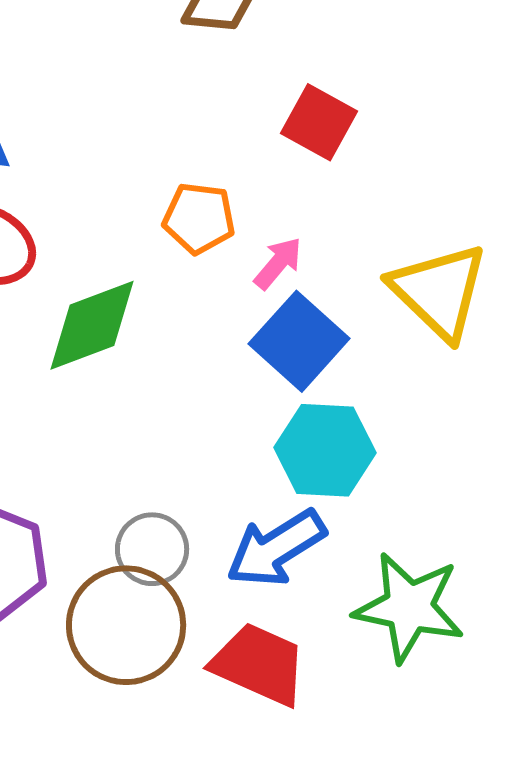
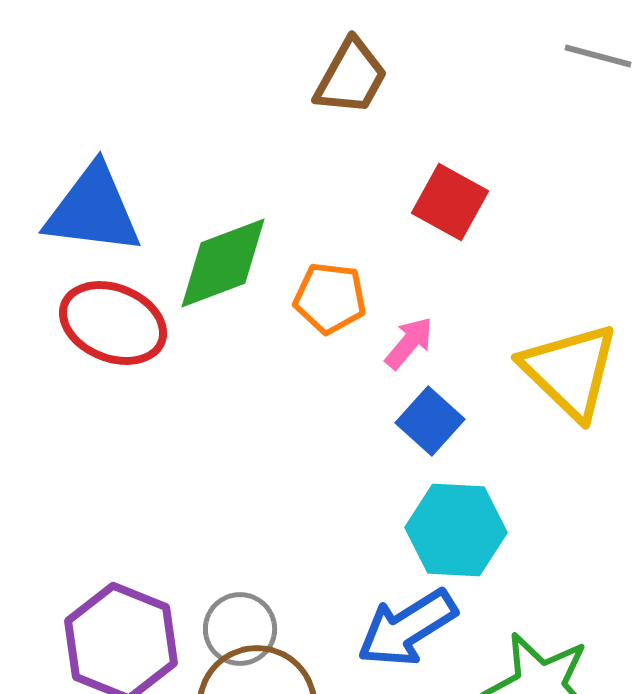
green diamond: (92, 325) -> (223, 263), moved
blue square: (299, 341) -> (430, 421), size x0.7
gray circle: (152, 549) -> (240, 629), moved

